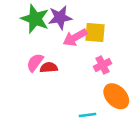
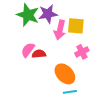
pink arrow: (75, 38) -> (60, 30), turned -48
orange ellipse: (116, 96) -> (65, 74), moved

